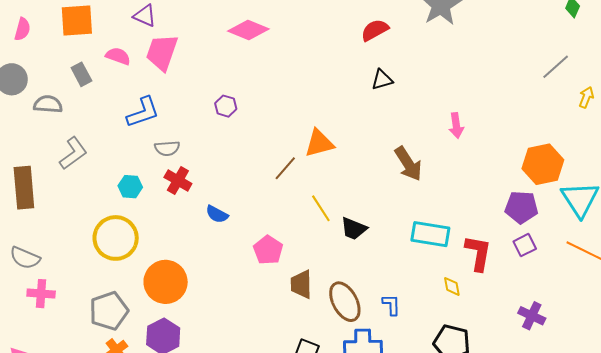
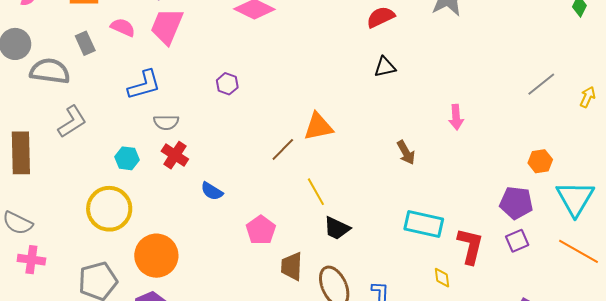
gray line: (556, 67) -> (541, 84), moved
gray semicircle: (48, 104) -> (50, 71), size x1.4
brown arrow: (408, 164) -> (406, 152), size x0.7
orange hexagon: (543, 164) -> (540, 161), size x0.6
black trapezoid: (354, 229) -> (337, 228), moved

